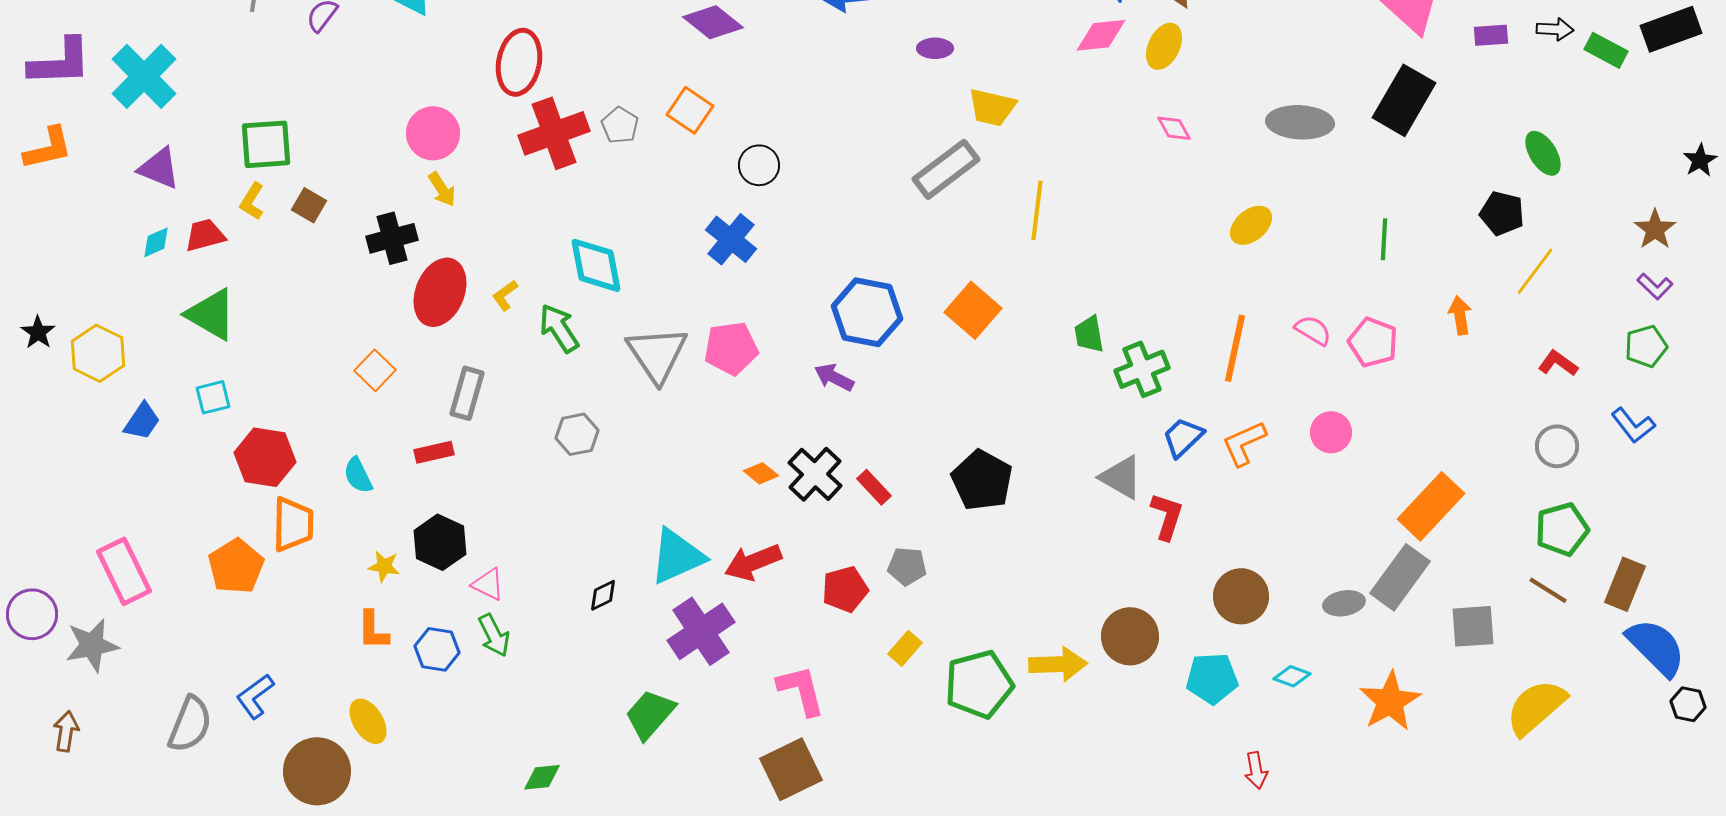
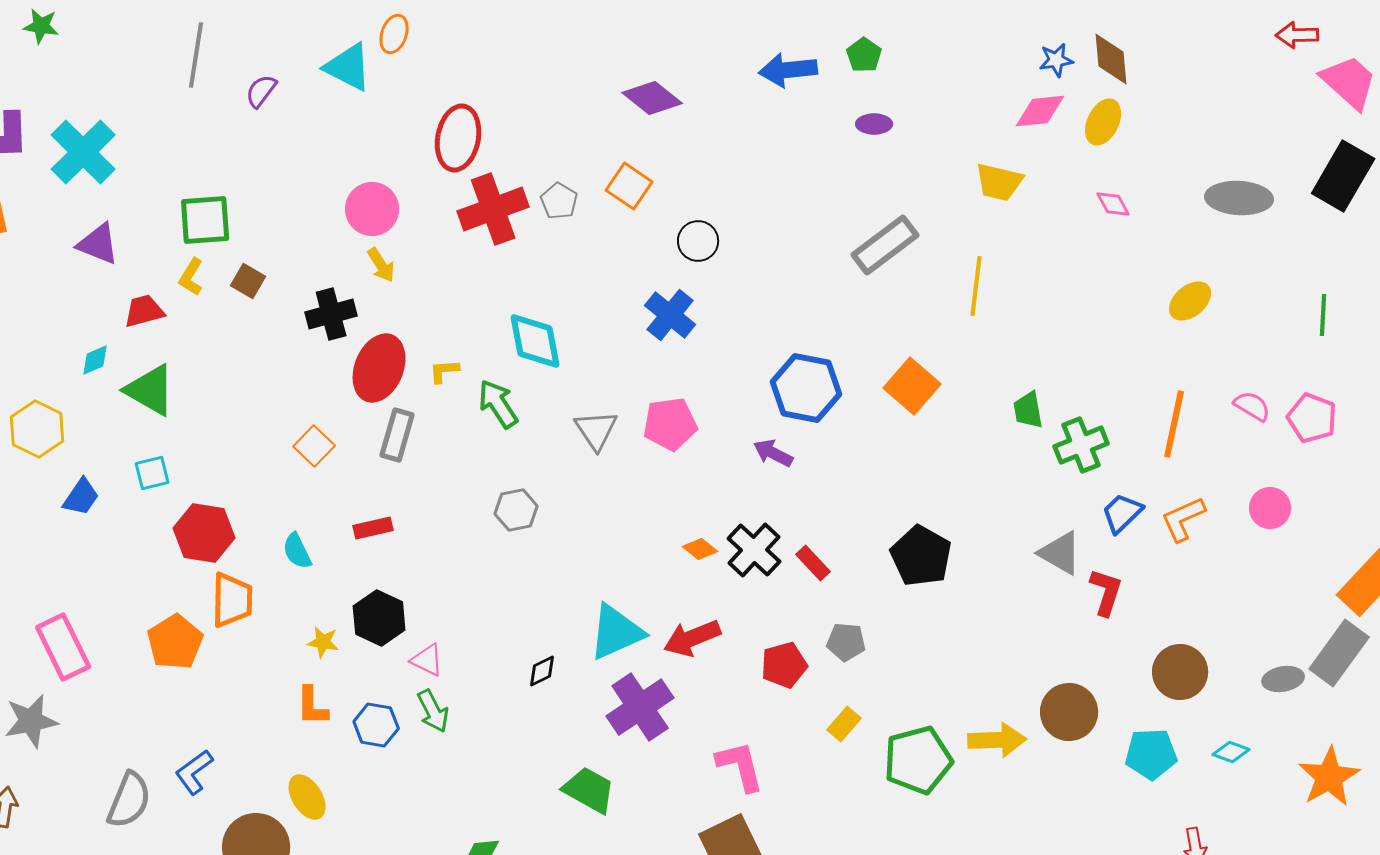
yellow trapezoid: (992, 107) -> (999, 182), moved
cyan diamond: (156, 242) -> (95, 360), moved
yellow L-shape: (505, 295) -> (444, 371), turned 32
gray triangle: (657, 354) -> (596, 430), size x0.7
gray rectangle: (467, 393) -> (397, 435), moved
green trapezoid: (650, 714) -> (589, 790), turned 78

